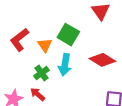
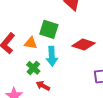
orange triangle: (45, 45) -> (31, 43), turned -32
red arrow: (38, 94) -> (43, 86), moved

